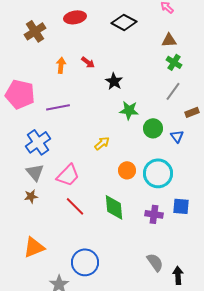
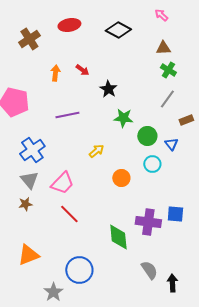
purple line: (58, 107) -> (67, 115), moved
cyan circle: (158, 173) -> (152, 164), moved, size x0.6
green diamond: (114, 207) -> (118, 237), moved
purple cross: (154, 214) -> (148, 222), size x1.4

